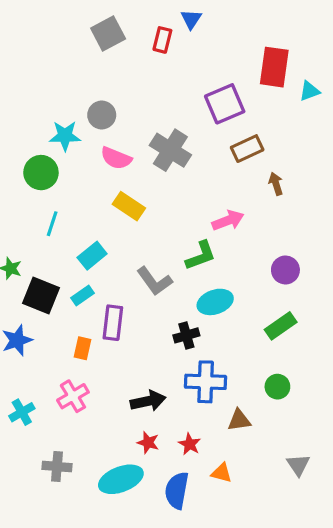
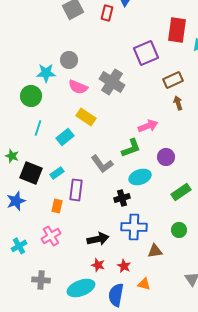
brown rectangle: (247, 149) -> (173, 80), moved
cyan rectangle: (92, 256) -> (65, 137), moved
purple circle: (285, 270) -> (166, 157), moved

